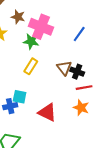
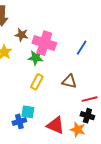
brown triangle: (64, 68) -> (69, 81), turned -35
black cross: (77, 72) -> (87, 116), moved
orange star: (81, 108) -> (78, 130), moved

